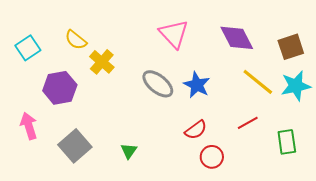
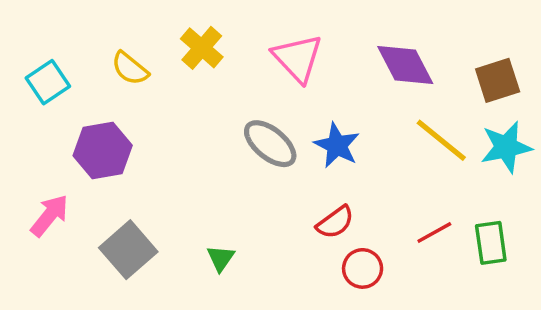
yellow cross: (102, 62) -> (202, 48), moved
red line: (248, 123) -> (434, 233), moved
pink arrow: (29, 126) -> (50, 215), turned 56

